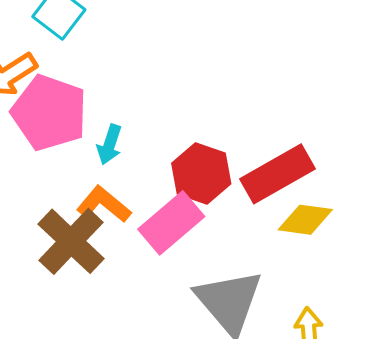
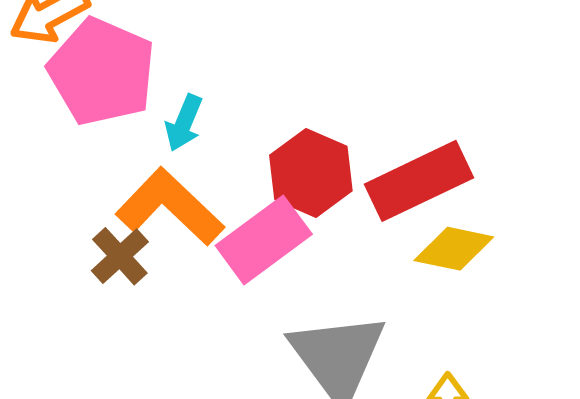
orange L-shape: (104, 204) -> (170, 207), size x1.4
brown cross: (71, 241) -> (120, 256), size x0.6

